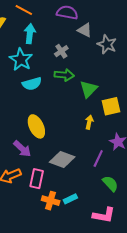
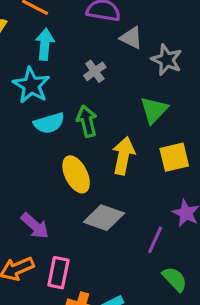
green arrow: (64, 75) -> (87, 121), moved, turned -108
green triangle: (89, 89) -> (154, 110), moved
yellow arrow: (89, 122) -> (123, 156), moved, size x1.6
yellow ellipse: (36, 126) -> (76, 174), moved
gray diamond: (62, 159) -> (104, 218), moved

